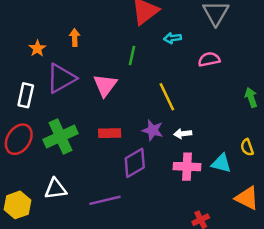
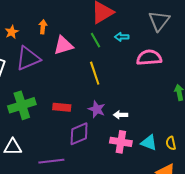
green line: (132, 56) -> (96, 40), moved, turned -49
pink semicircle: (209, 59) -> (149, 58), size x1.4
pink triangle: (105, 85) -> (63, 45), moved, turned 30
yellow line: (167, 97) -> (95, 73), moved
yellow semicircle: (247, 147) -> (171, 143), moved

